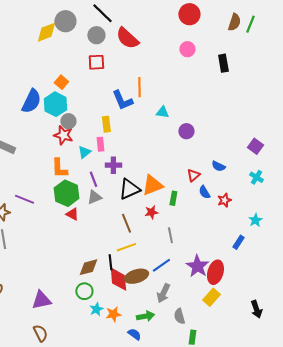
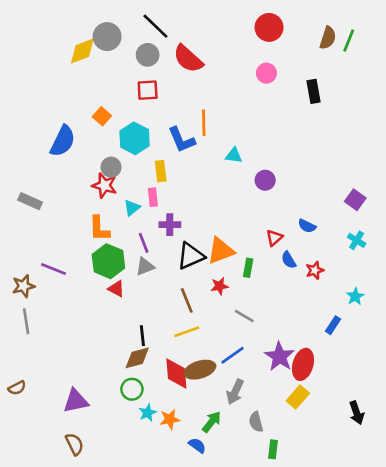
cyan hexagon: (55, 104) -> (135, 138), moved
gray line: (170, 235) -> (244, 316), turned -49
black line: (110, 262) -> (142, 336), moved
green arrow: (145, 316) -> (212, 422), turned -42

